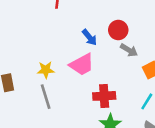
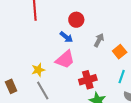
red circle: (118, 30) -> (76, 20), moved
gray arrow: (129, 50) -> (99, 40), turned -80

